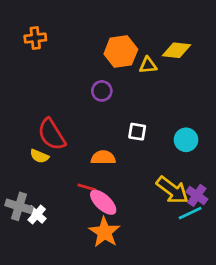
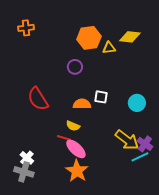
yellow semicircle: (39, 156) -> (73, 126), moved
orange semicircle: (103, 157) -> (82, 104), moved
gray cross: (19, 206) -> (24, 172), moved

